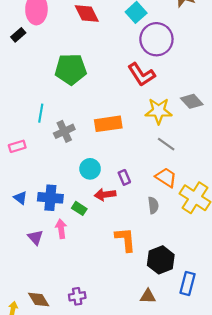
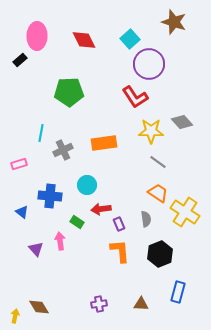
purple rectangle: (124, 177) -> (119, 224), moved
blue cross: (50, 198) -> (50, 196), moved
black hexagon: (161, 260) -> (160, 254), moved
purple cross: (77, 296) -> (99, 304), moved

